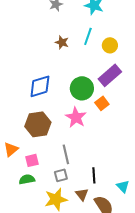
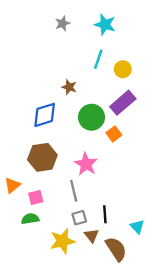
brown star: (62, 42) -> (69, 87), moved
pink star: (76, 117) -> (86, 164), moved
gray square: (61, 175) -> (79, 218), moved

